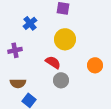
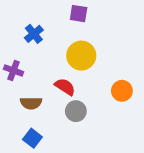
purple cross: (15, 50) -> (13, 70), turned 32
brown semicircle: (18, 83) -> (31, 103), moved

